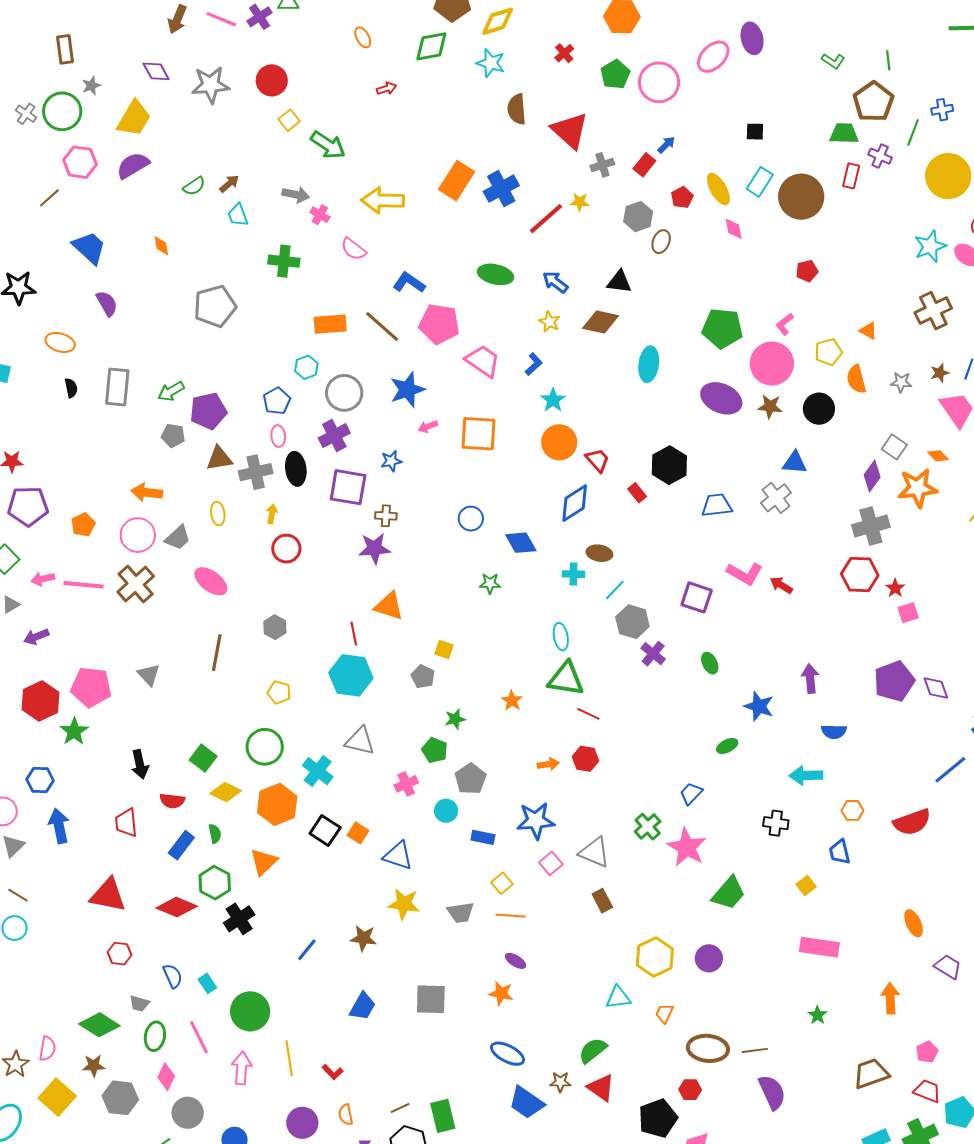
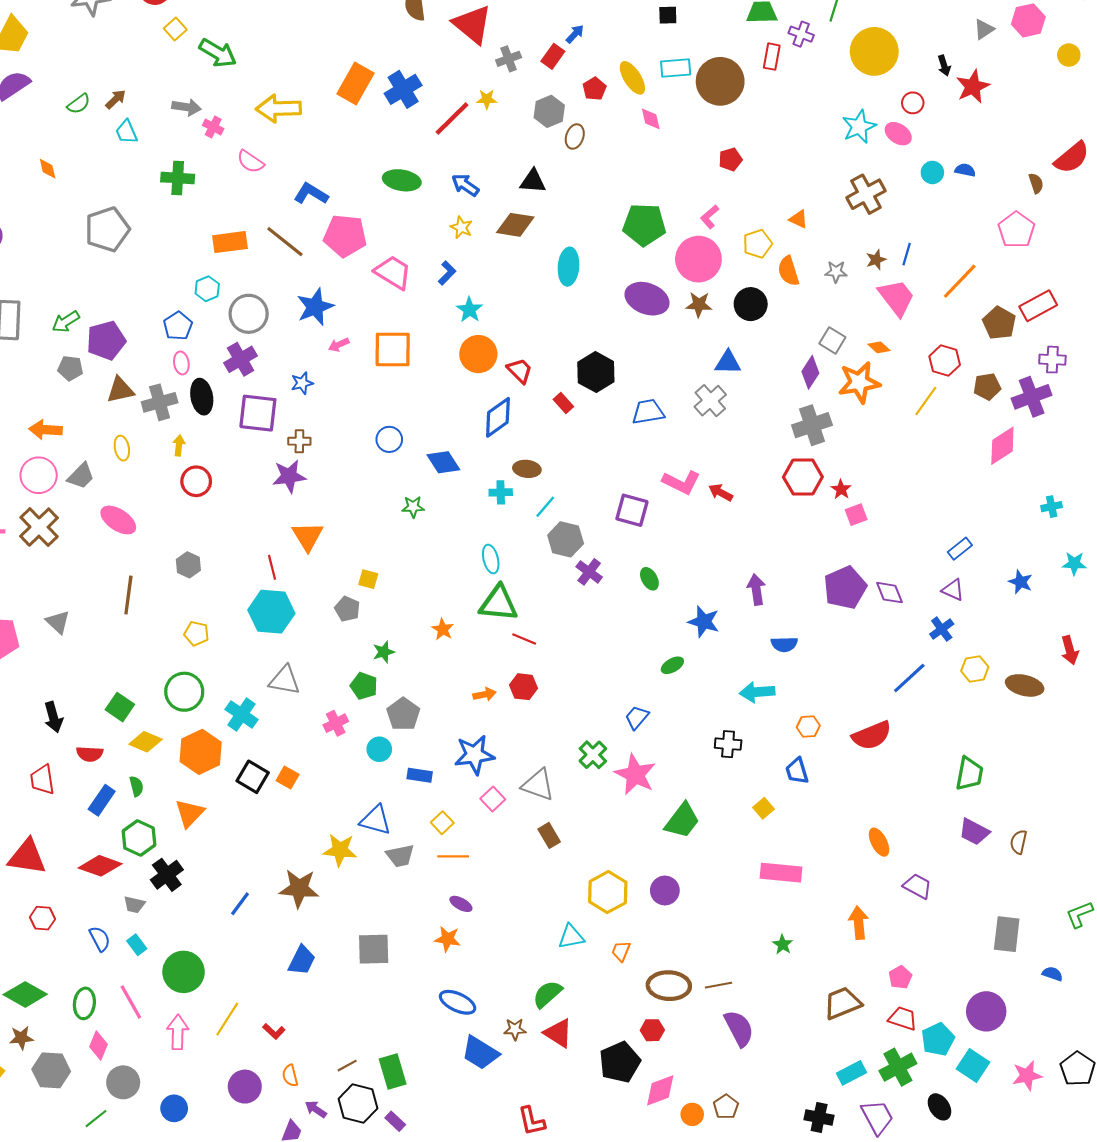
cyan rectangle: (760, 182) -> (676, 68), turned 56
orange triangle: (389, 606) -> (308, 536), turned 44
blue triangle: (398, 856) -> (376, 820), moved
brown star: (363, 938) -> (299, 888), size x1.4
gray trapezoid: (139, 1004) -> (134, 905), moved
yellow line: (289, 1058) -> (227, 1019), turned 44

